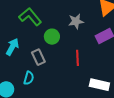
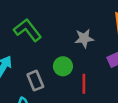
green circle: (52, 37) -> (63, 66), moved

